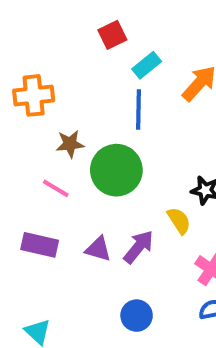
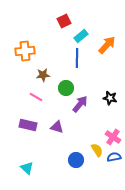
green circle: (116, 170) -> (66, 88), size x0.6
yellow semicircle: (179, 221) -> (97, 150), moved
purple arrow: (139, 247) -> (80, 104), moved

